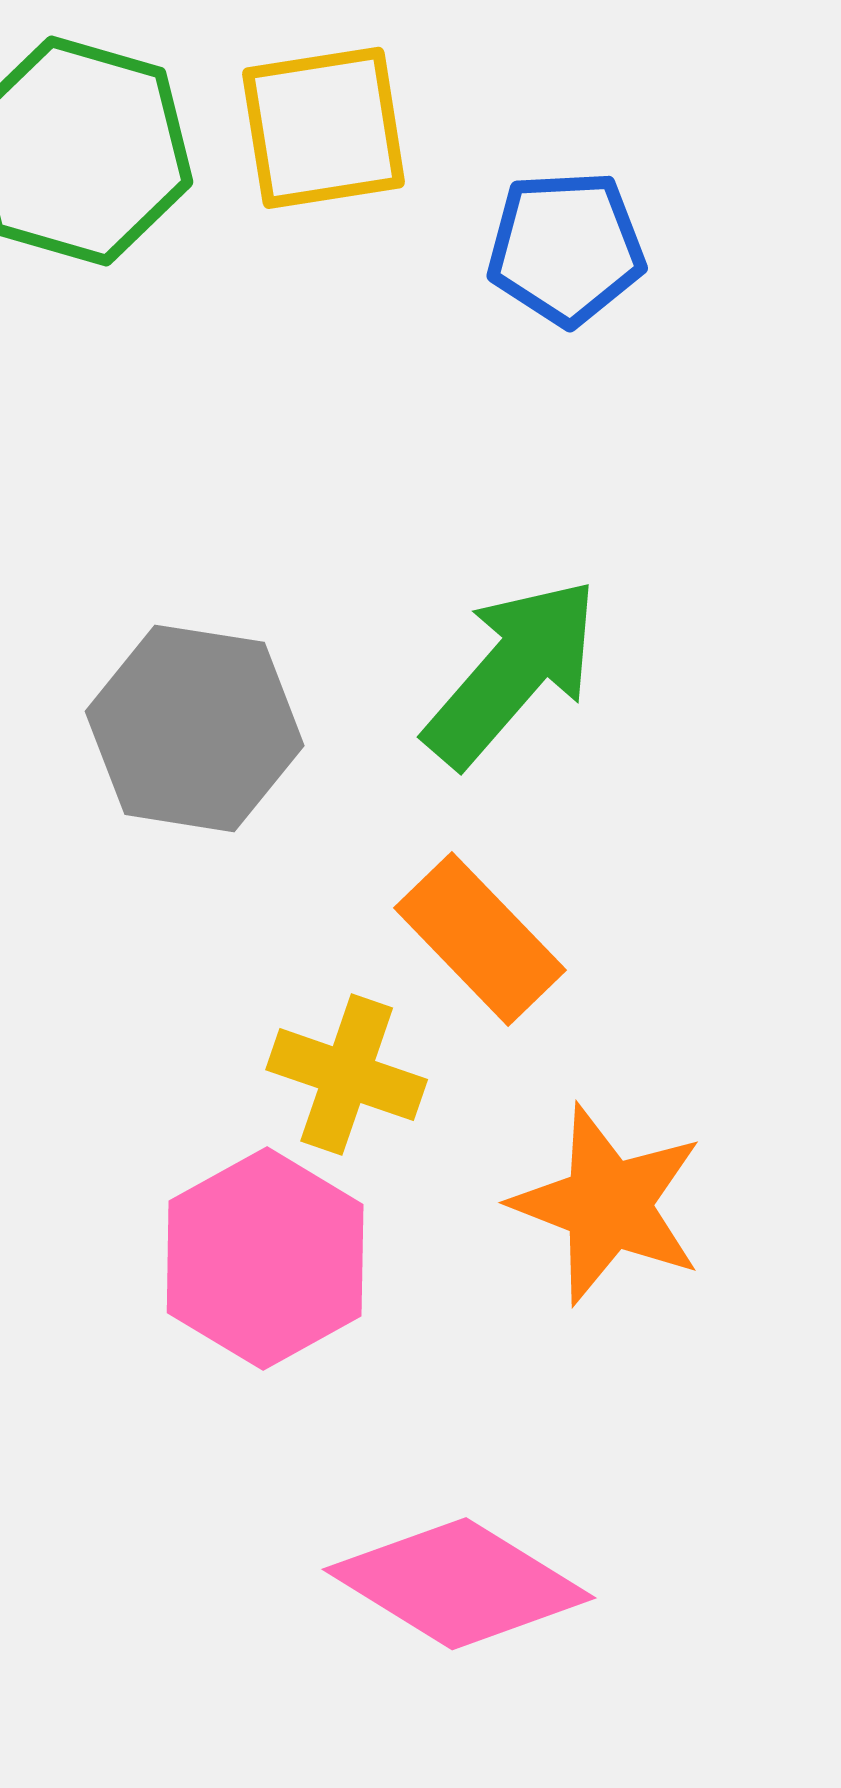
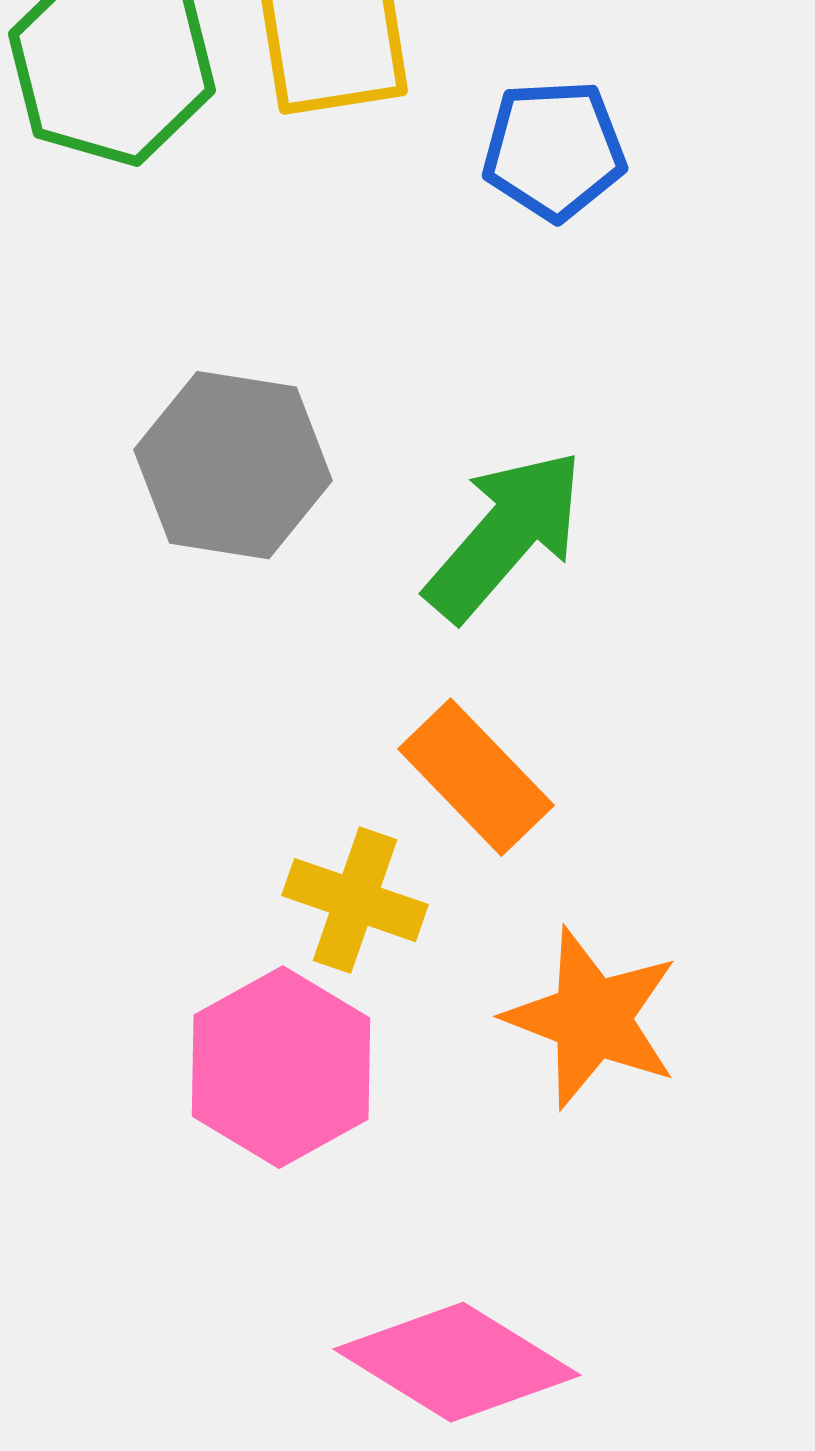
gray hexagon: (195, 728) -> (233, 465), moved

